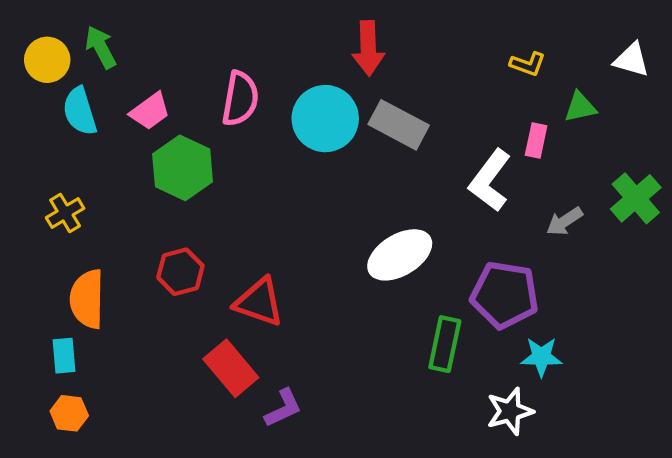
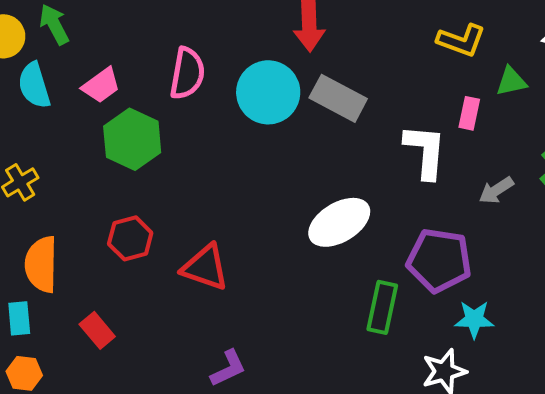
yellow L-shape: (528, 64) -> (461, 40), size x1.4
white L-shape: (490, 180) -> (425, 151), turned 148
red rectangle: (231, 368) -> (97, 330), moved, size x0.7

